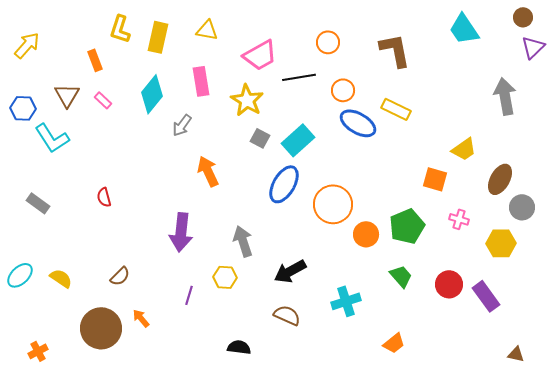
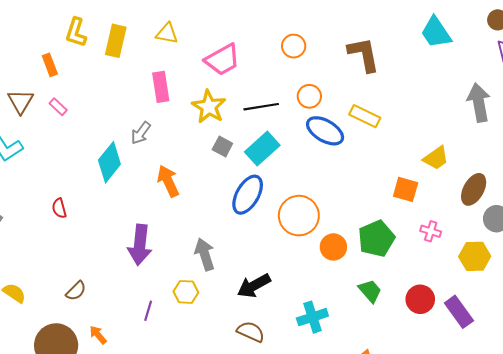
black line: (299, 77) -> (261, 107), moved
cyan diamond: (152, 94) -> (109, 162), moved

